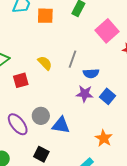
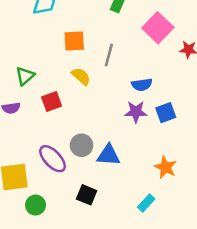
orange square: (45, 16) -> (74, 41), moved
gray line: (73, 59) -> (109, 55), moved
blue square: (107, 96) -> (166, 113), turned 35

